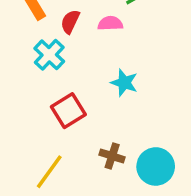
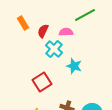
cyan cross: (49, 55) -> (54, 49), moved

